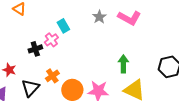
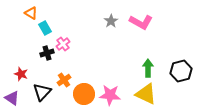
cyan rectangle: (63, 26) -> (45, 28), moved
green arrow: (123, 64) -> (148, 68), moved

